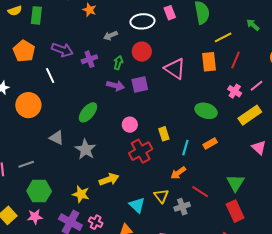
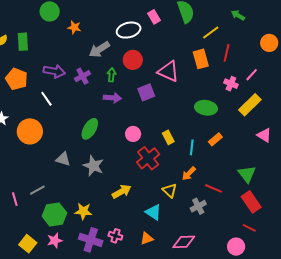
gray arrow: (110, 36) -> (99, 49), size x1.5
purple square: (140, 85) -> (146, 92), moved
yellow star: (81, 194) -> (83, 211), moved
yellow triangle: (161, 196) -> (170, 190), moved

